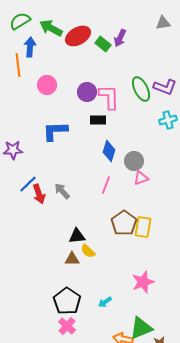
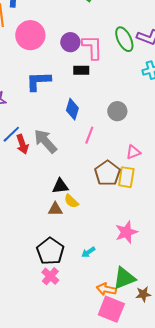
pink circle: (47, 85) -> (30, 35), size x1.5
blue diamond: (109, 151) -> (72, 109), moved
pink triangle: (141, 178) -> (133, 152), moved
gray arrow: (62, 191) -> (45, 141), size x1.5

